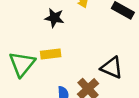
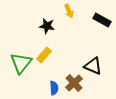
yellow rectangle: (51, 54) -> (44, 55), turned -42

